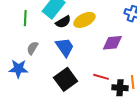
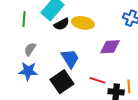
yellow ellipse: (84, 20) -> (83, 23), turned 35
blue trapezoid: (65, 47) -> (70, 59), moved
blue star: (18, 69) -> (28, 71), moved

